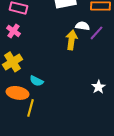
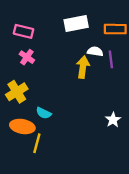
pink cross: (14, 31) -> (27, 57), moved
purple line: (96, 33) -> (111, 59), turned -49

